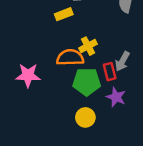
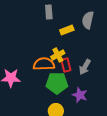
yellow rectangle: (64, 14) -> (67, 30), moved
red rectangle: (110, 72) -> (66, 65), moved

